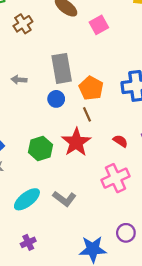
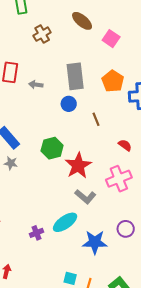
pink square: (99, 25) -> (111, 39), turned -30
orange pentagon: (91, 88) -> (113, 81), moved
red star: (76, 142) -> (78, 165), moved
cyan ellipse: (27, 199) -> (65, 222), moved
gray L-shape: (64, 199) -> (85, 197), moved

